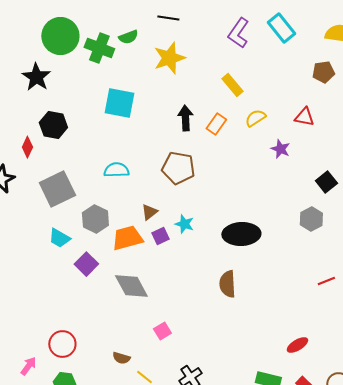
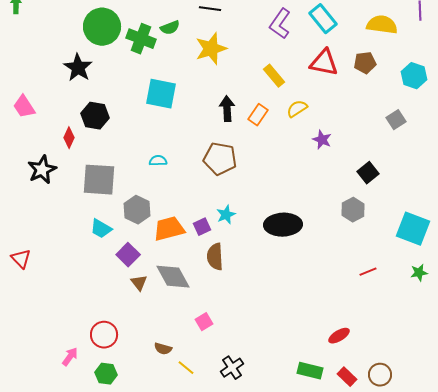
red triangle: (304, 117) -> (324, 63), moved, size x1.4
cyan semicircle: (116, 170) -> (158, 161), size x0.7
gray square: (57, 189) -> (99, 180), turned 30
brown triangle: (149, 212) -> (139, 283), moved, turned -30
cyan star: (184, 224) -> (226, 215), turned 30
brown semicircle: (227, 284) -> (215, 257), moved

